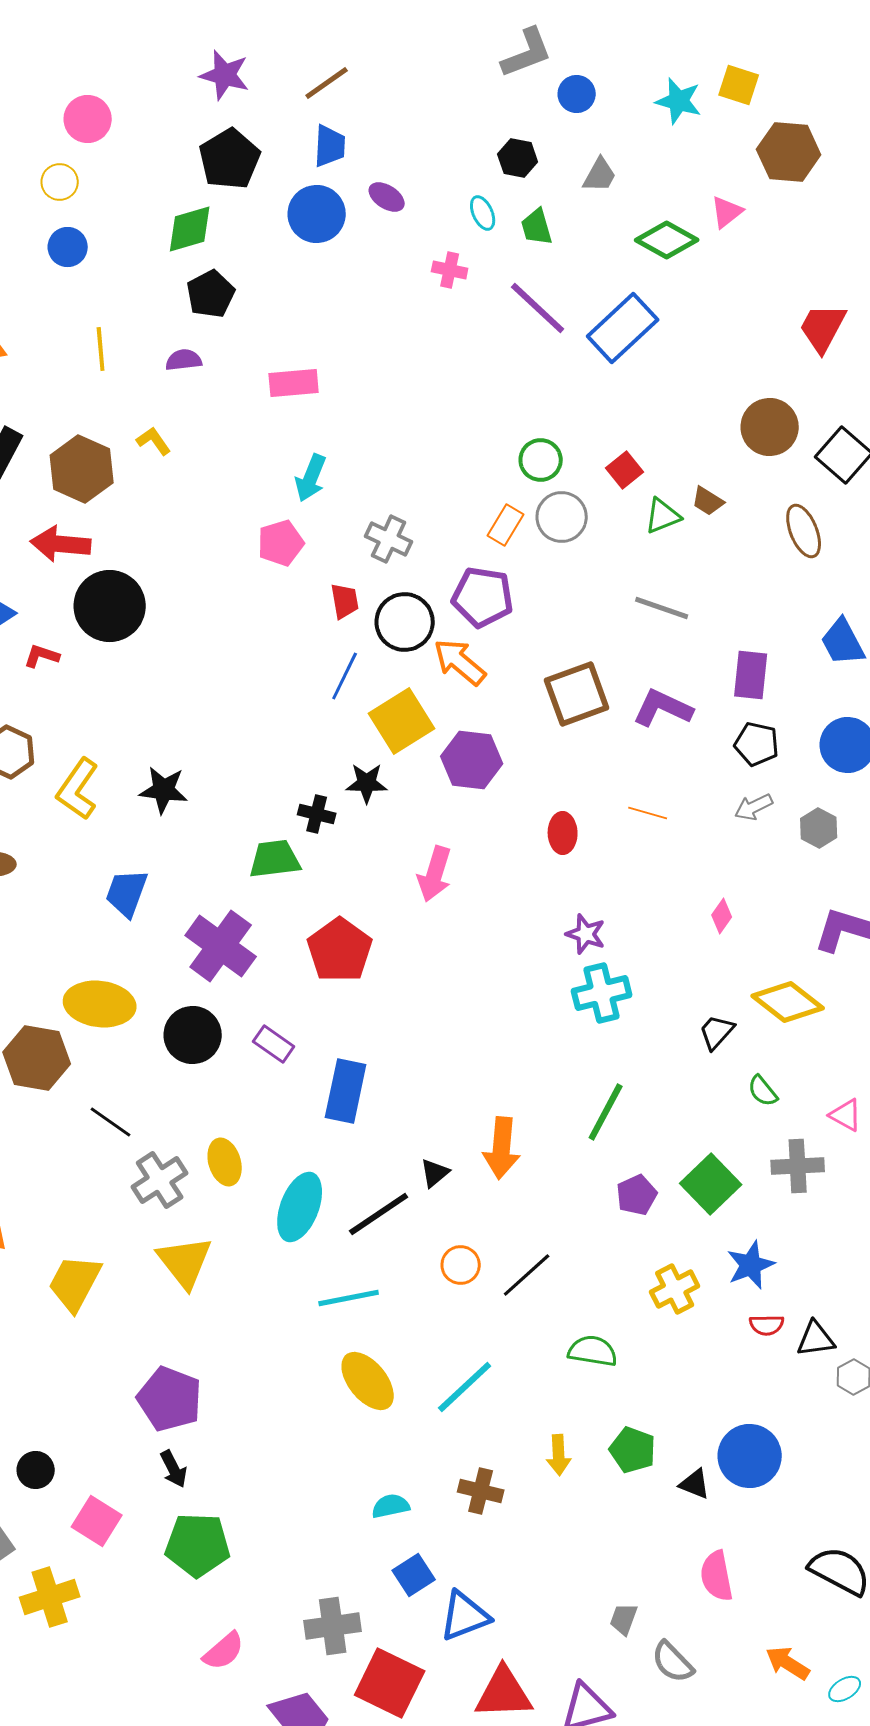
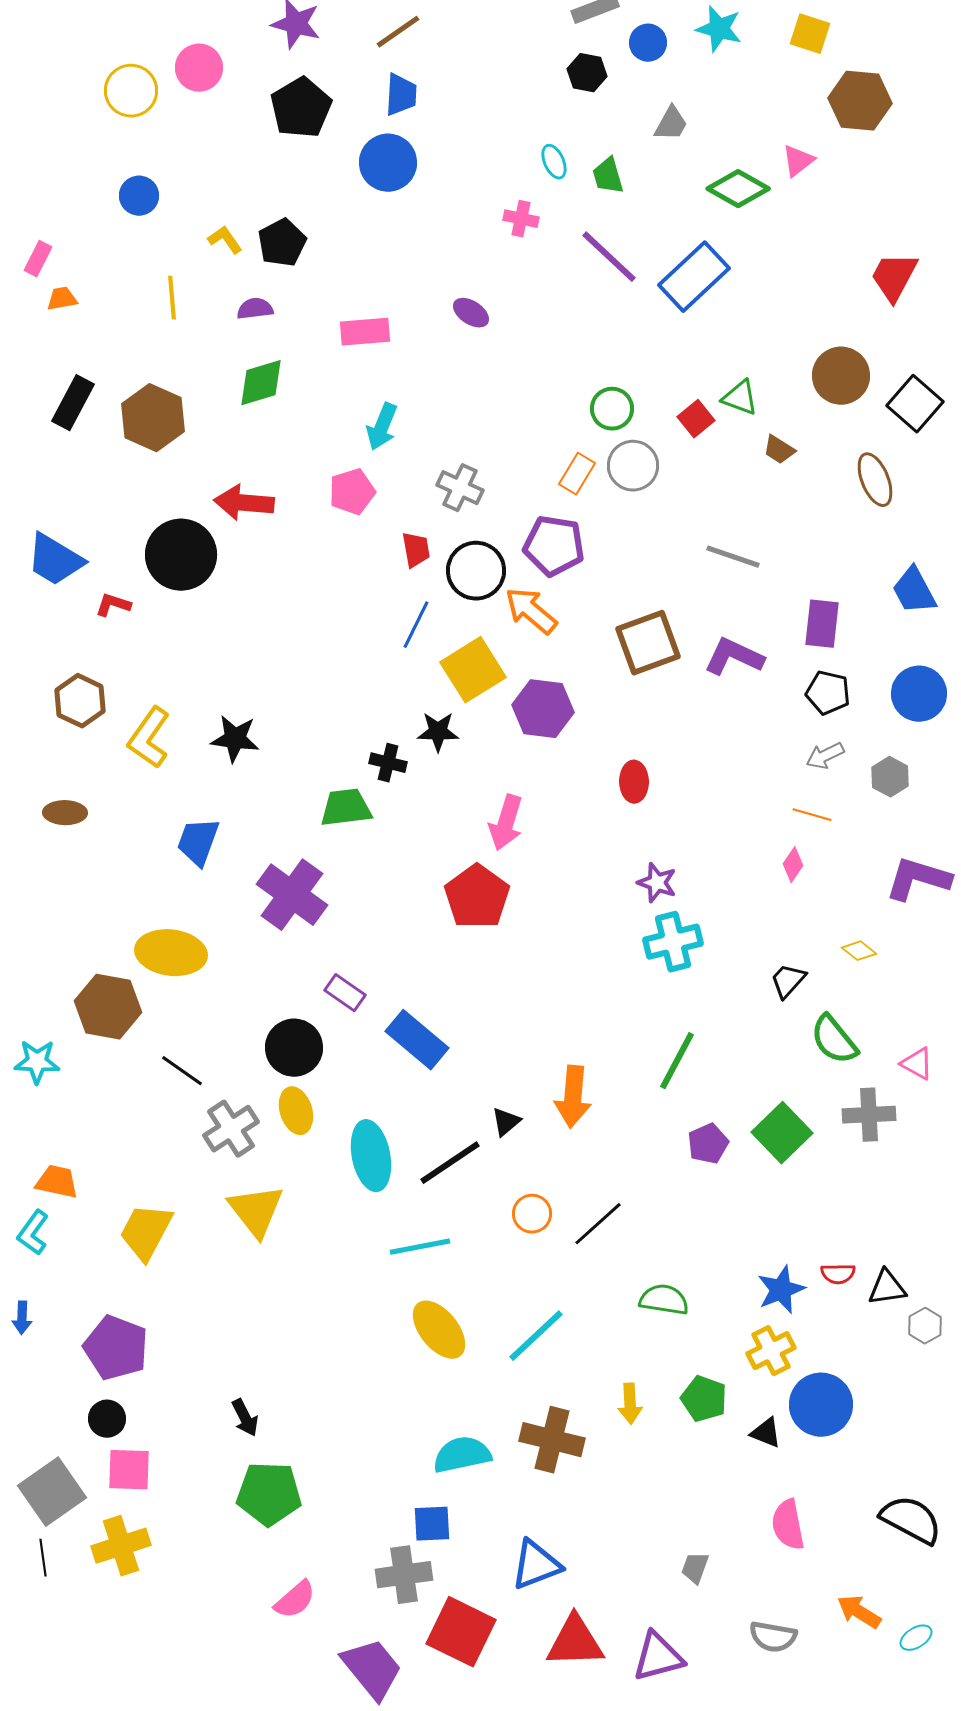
cyan star: (679, 101) -> (719, 29), moved
pink circle: (88, 119) -> (199, 68), moved
black hexagon: (518, 158) -> (587, 73), moved
yellow circle: (60, 182) -> (131, 91), moved, size x1.4
purple ellipse: (387, 197) -> (471, 313), moved
green diamond: (190, 229) -> (261, 383), moved
yellow L-shape: (154, 441) -> (225, 240), moved
green triangle: (663, 516) -> (740, 398), moved, turned 42
red arrow: (61, 544) -> (244, 503), moved
orange line: (648, 813) -> (812, 815), moved
red pentagon: (340, 950) -> (477, 897), moved
yellow diamond: (788, 1002) -> (859, 951), size x0.5
black circle: (193, 1035) -> (294, 1048), moved
blue rectangle: (346, 1091) -> (417, 1040), turned -62
green semicircle: (763, 1091) -> (834, 1040), size x1.6
cyan ellipse: (300, 1207) -> (371, 1156), turned -32
blue star: (751, 1265) -> (781, 1290), moved
yellow cross: (675, 1289) -> (771, 1351), moved
purple pentagon: (170, 1399) -> (116, 1348), moved
brown cross: (481, 1491) -> (552, 1440), size x1.4
cyan semicircle: (391, 1506) -> (462, 1455), size x1.5
pink square: (97, 1521) -> (129, 1470), moved, turned -30
blue square: (414, 1575) -> (432, 1524), moved, turned 30
gray semicircle: (673, 1662) -> (773, 1637), moved, turned -36

